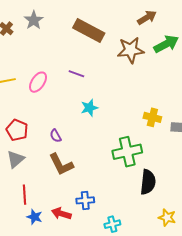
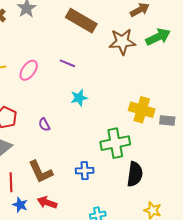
yellow cross: (152, 117) -> (142, 110), size x1.4
brown L-shape: (61, 164) -> (41, 172), moved
blue cross: (85, 200) -> (85, 171), moved

